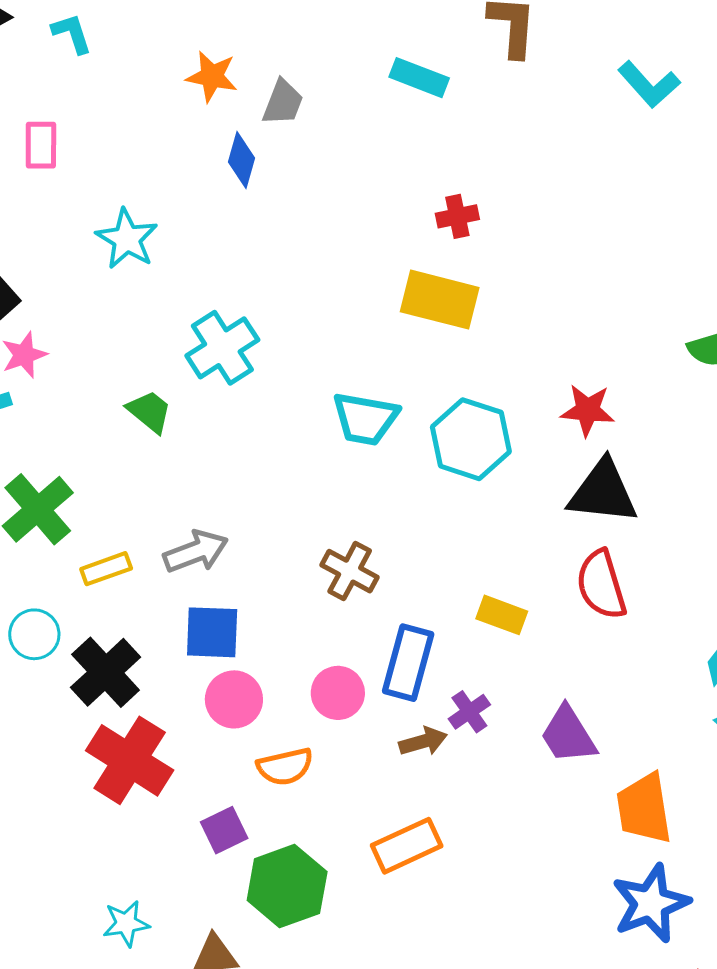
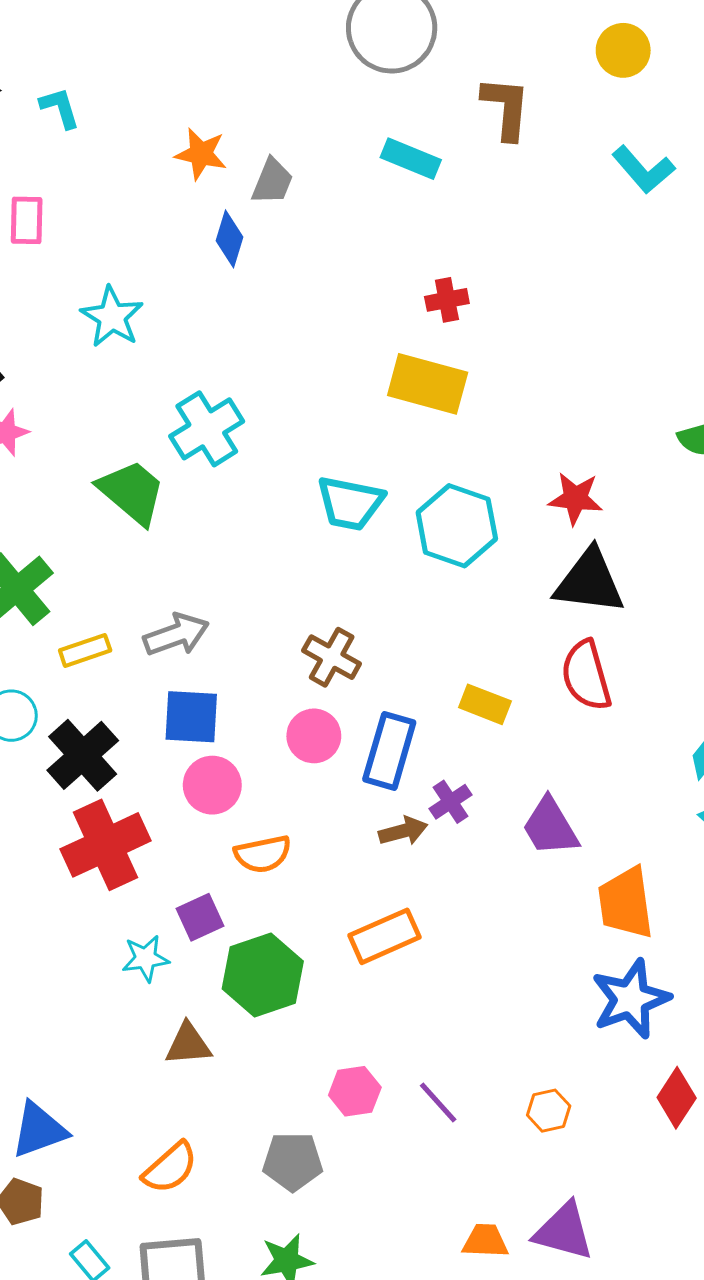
green trapezoid: (149, 412) -> (132, 492), size x1.5
pink circle: (338, 693) -> (314, 736), moved
red cross: (130, 760) -> (105, 845), turned 32
cyan star: (126, 923) -> (146, 958), moved

